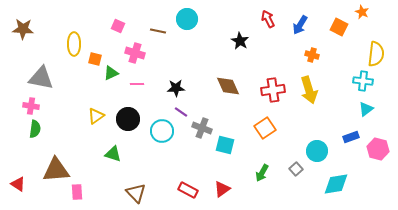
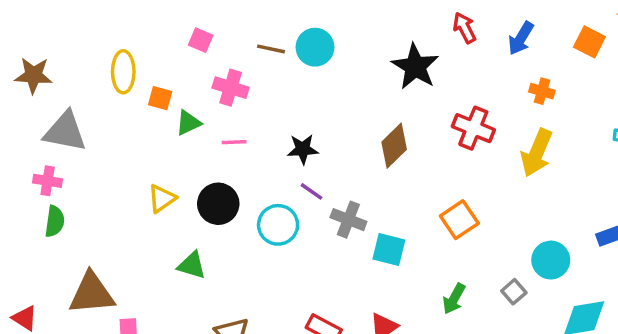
cyan circle: (187, 19) -> (315, 47), moved
brown star: (23, 29) -> (34, 75), moved
black star: (240, 41) -> (415, 67), size x1.5
brown diamond: (228, 86) -> (394, 146), turned 70
red cross: (273, 90) -> (473, 128), moved, turned 30
yellow arrow: (309, 90) -> (537, 153), turned 40

